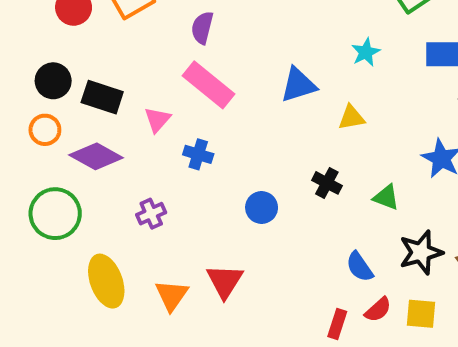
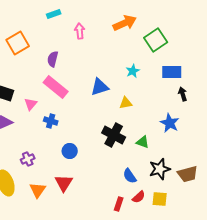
black cross: (327, 183) -> (114, 135), size x1.6
blue circle: (262, 208) -> (70, 151), moved
purple cross: (151, 214) -> (28, 159), moved

